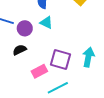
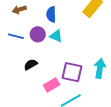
purple circle: (25, 28) -> (38, 34), moved

